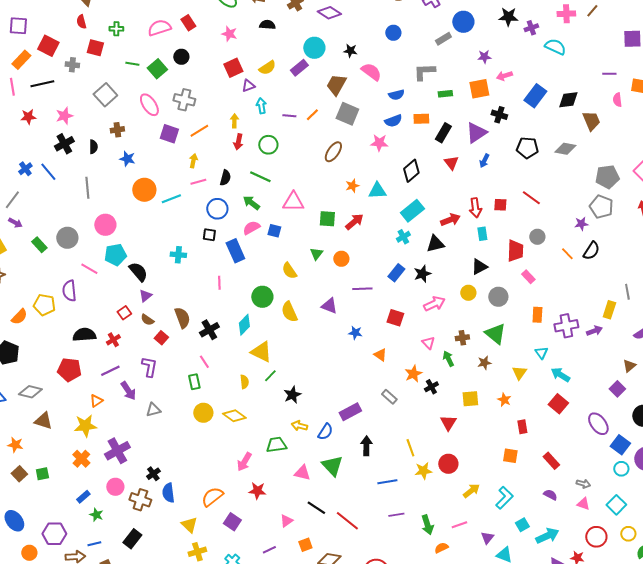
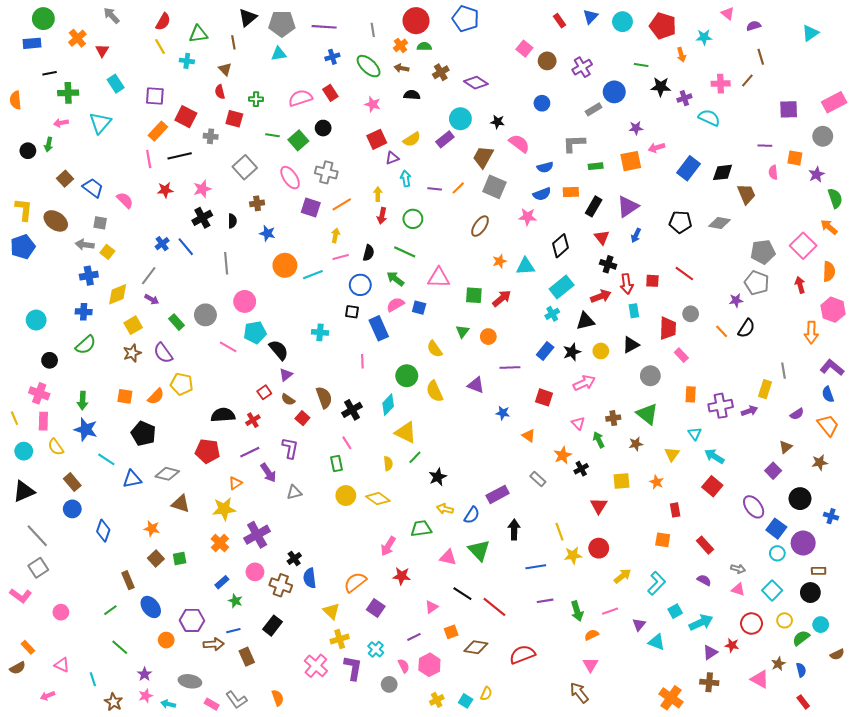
black cross: (499, 115) -> (608, 264), moved
purple semicircle: (69, 291) -> (163, 353), moved, turned -30
yellow circle: (468, 293) -> (601, 351), moved

